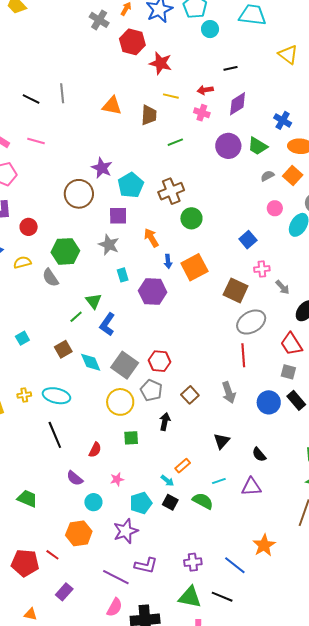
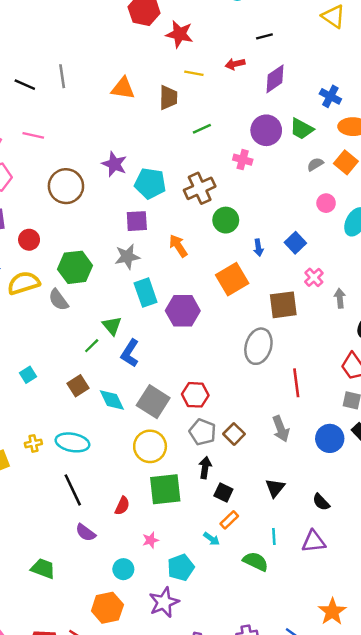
pink cross: (202, 113) -> (243, 160), moved
cyan pentagon: (131, 185) -> (150, 183), turned -30
brown circle: (79, 194) -> (66, 186), moved
gray star: (109, 245) -> (127, 257), turned -30
blue arrow: (168, 261) -> (258, 248), moved
yellow semicircle: (22, 262) -> (24, 283), size x1.5
pink cross: (262, 269) -> (314, 277), turned -35
cyan rectangle: (123, 275) -> (146, 293), size x1.6
gray arrow: (282, 287) -> (340, 298), turned -140
brown square: (236, 290) -> (283, 305), turned -30
gray ellipse: (251, 322) -> (258, 346), moved, turned -40
gray pentagon: (151, 390) -> (203, 432), moved
green square: (131, 438) -> (165, 489), size x1.8
purple semicircle: (75, 478) -> (86, 533), moved
cyan line: (219, 481) -> (274, 536), turned -72
black square: (170, 502) -> (223, 493), moved

